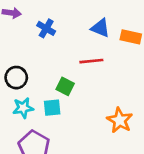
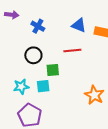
black circle: (16, 78) -> (33, 55), moved
green square: (65, 86) -> (53, 70), turned -32

